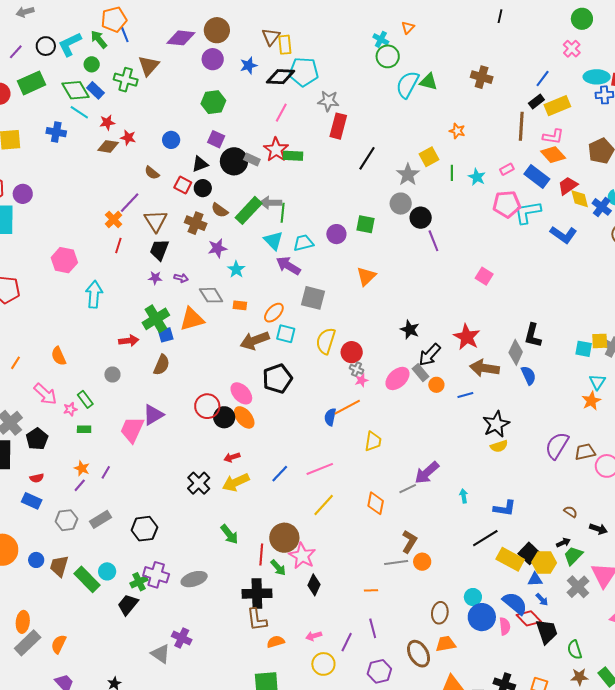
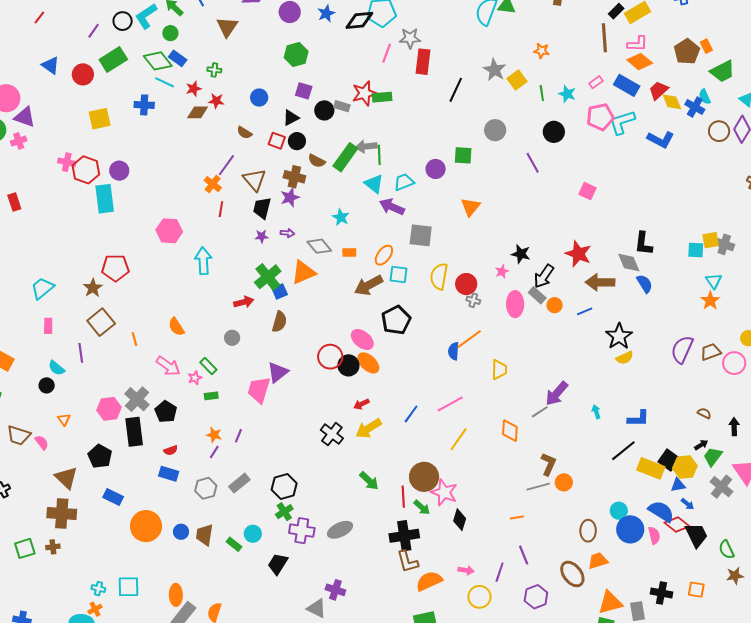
green cross: (126, 80) -> (214, 70), moved, size x0.6
pink line: (281, 113) -> (387, 53), moved
red star: (276, 150) -> (364, 93), turned 30
black circle: (234, 161) -> (324, 110), size x0.7
gray star: (408, 175) -> (495, 70), moved
black circle: (421, 218) -> (554, 132), moved
purple star: (217, 248) -> (290, 197), moved
gray diamond: (516, 352) -> (629, 262), turned -40
orange line: (16, 363) -> (134, 339), turned -40
pink ellipse: (397, 378) -> (515, 304), turned -40
pink star: (361, 380) -> (502, 271), moved
black arrow: (598, 529) -> (734, 427), turned -102
green rectangle: (87, 579) -> (234, 544), size x0.6
green cross: (139, 582) -> (284, 512), moved
pink arrow: (314, 636) -> (466, 570), turned -147
orange semicircle: (276, 642) -> (429, 581), size x1.5

